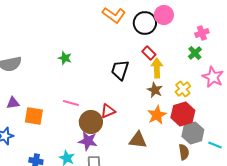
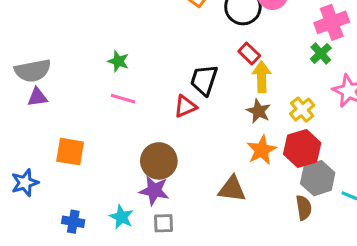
pink cross: (202, 33) -> (332, 22), size x1.5
purple triangle: (13, 103) -> (37, 97), moved
pink line: (71, 103) -> (123, 99), moved
red triangle: (108, 111) -> (185, 106), moved

